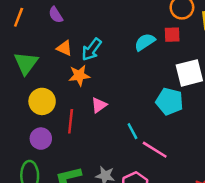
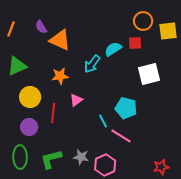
orange triangle: (64, 48) -> (60, 40), moved, size x1.6
cyan arrow: (92, 49) -> (92, 64), moved
green triangle: (26, 63) -> (17, 66), turned 30
cyan pentagon: (170, 101) -> (126, 108), moved

